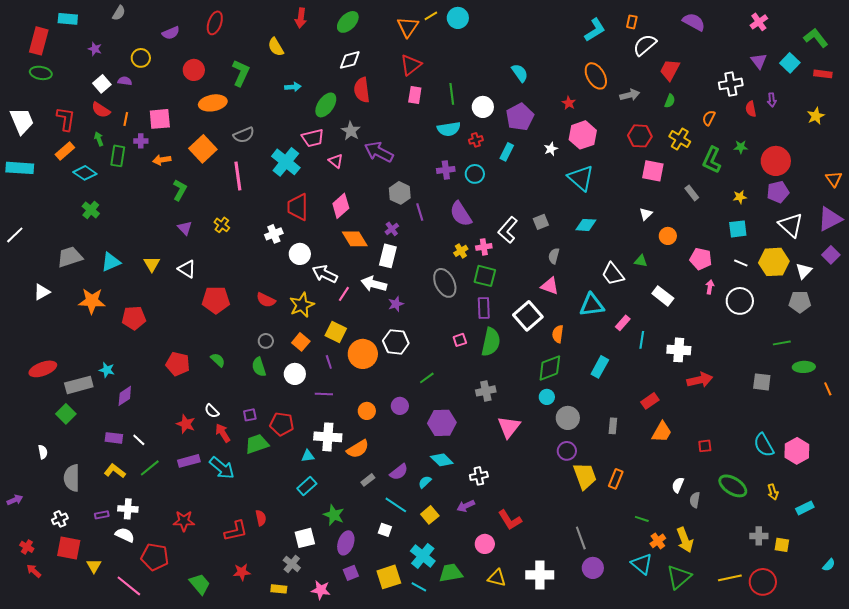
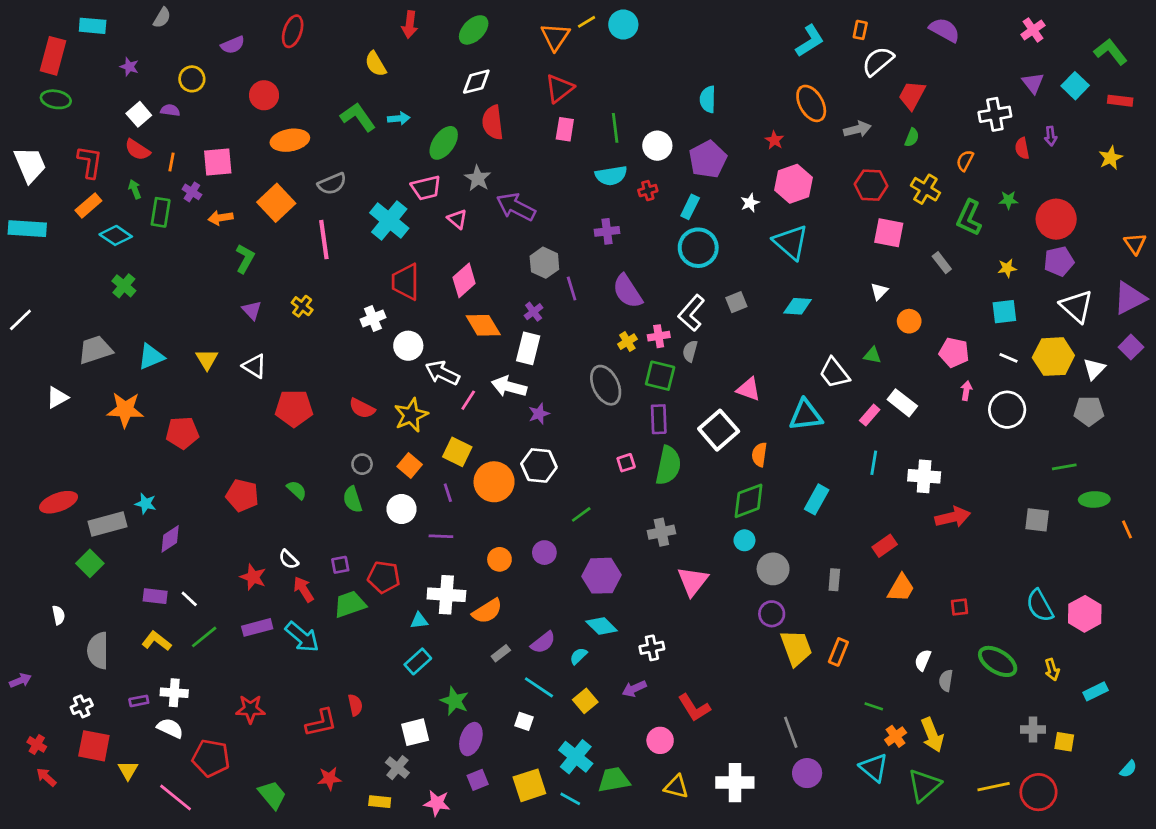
green L-shape: (241, 73) -> (358, 117), moved, turned -60
cyan semicircle: (520, 73) -> (708, 99), turned -144
purple cross: (141, 141) -> (192, 192), turned 32
cyan circle: (475, 174) -> (698, 248), moved, size x1.5
gray semicircle: (554, 256) -> (690, 351), moved
pink rectangle: (623, 323) -> (870, 415), moved

